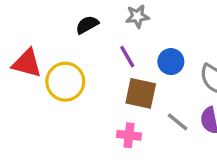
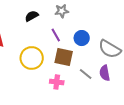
yellow circle: (65, 82) -> (32, 58), moved

